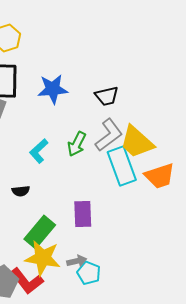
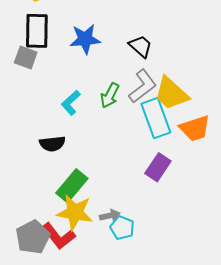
black trapezoid: (107, 96) -> (141, 46), turned -125
black semicircle: (21, 191) -> (52, 144), size x1.4
purple rectangle: (83, 214) -> (158, 167), moved, turned 36

